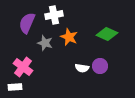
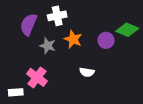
green diamond: (107, 34) -> (127, 30), moved
purple circle: (100, 66) -> (106, 40), moved
pink cross: (23, 67) -> (37, 77), moved

